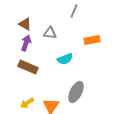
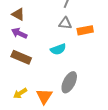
gray triangle: (50, 33) -> (65, 23), moved
purple arrow: (26, 43) -> (19, 33), turned -84

